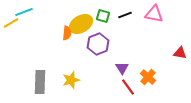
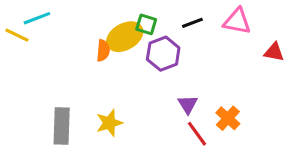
green square: (103, 16) -> (146, 24), moved
yellow line: (11, 23) -> (17, 35), turned 56
purple hexagon: (98, 44) -> (163, 54), moved
red triangle: (180, 53) -> (274, 52), moved

